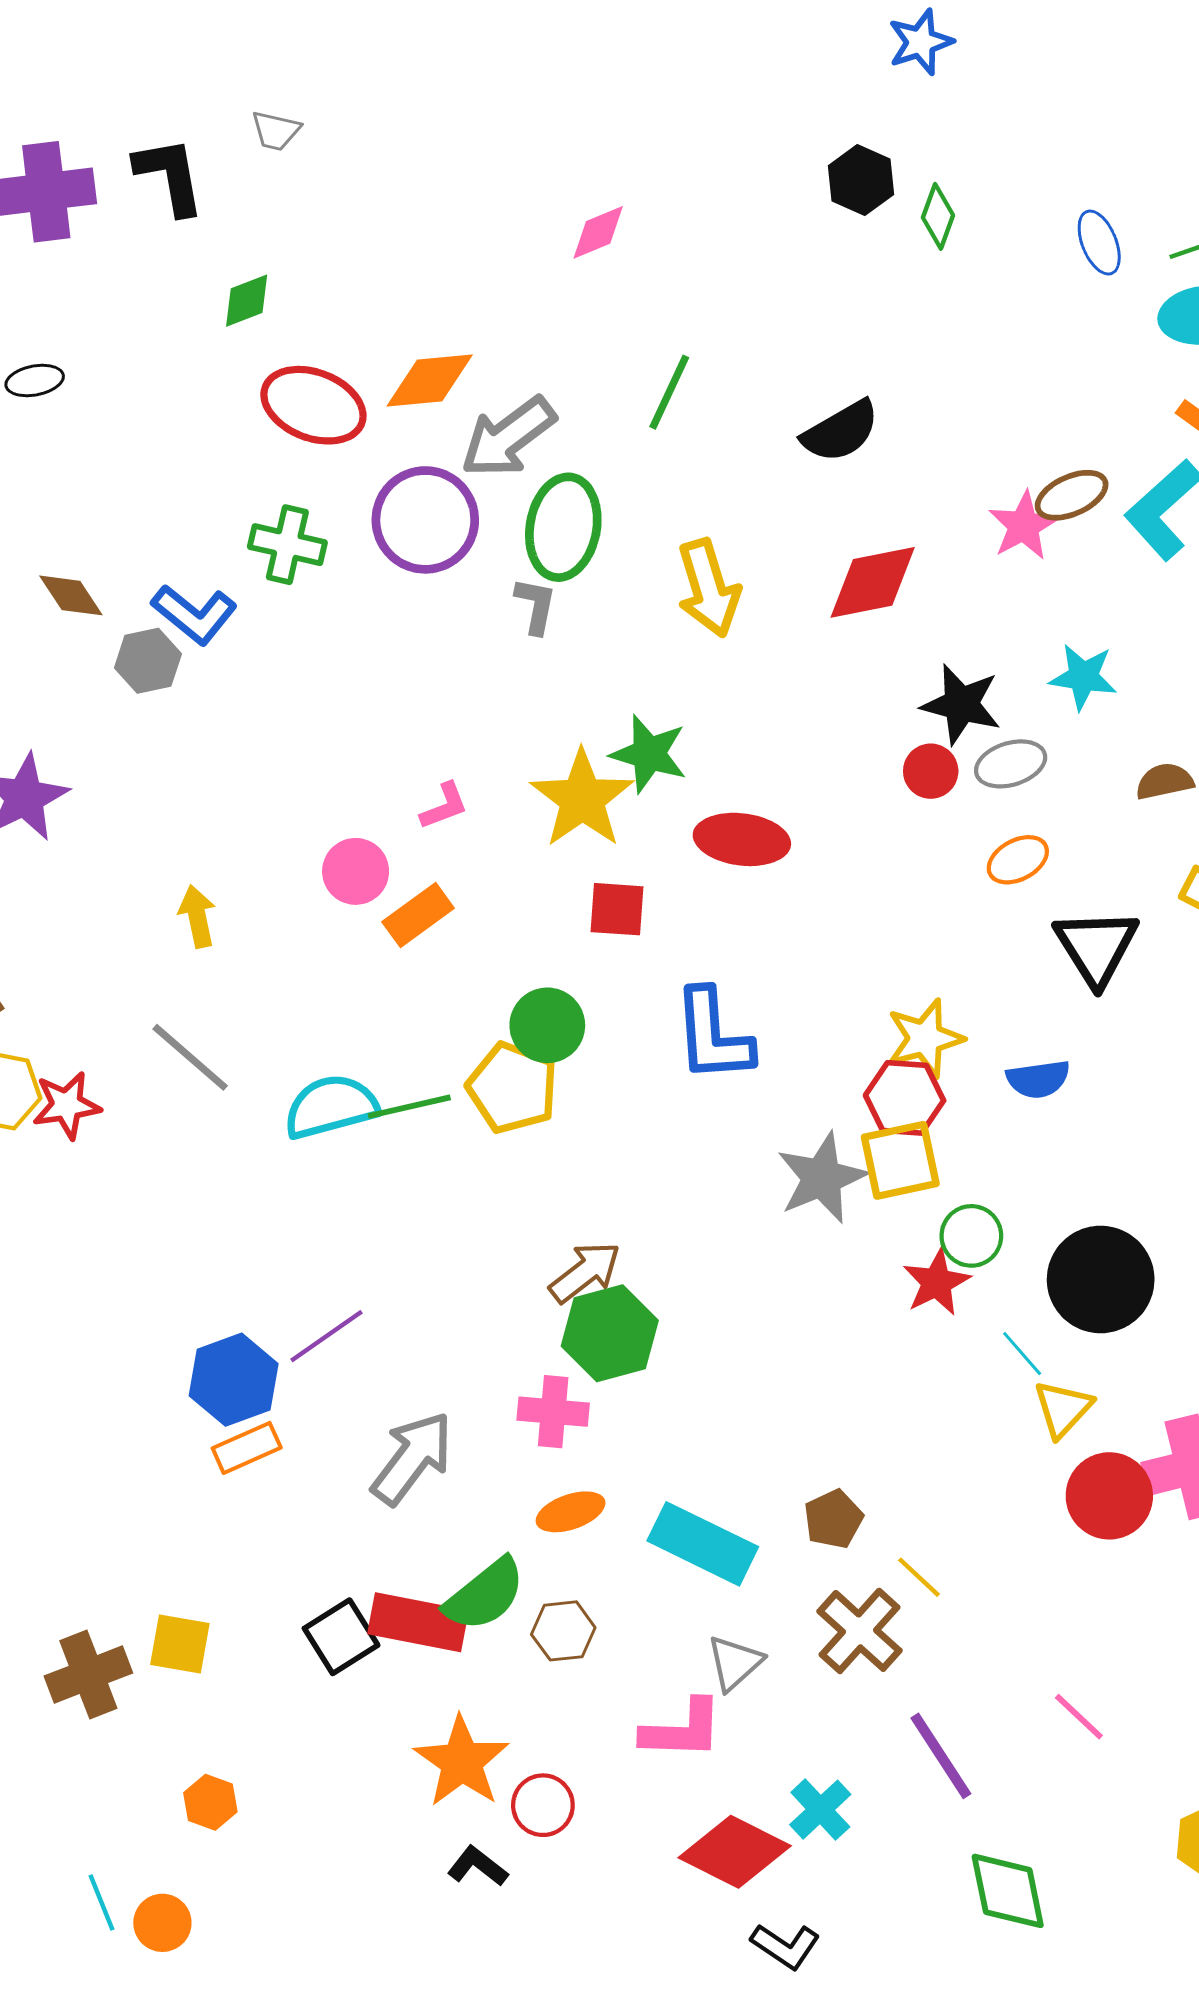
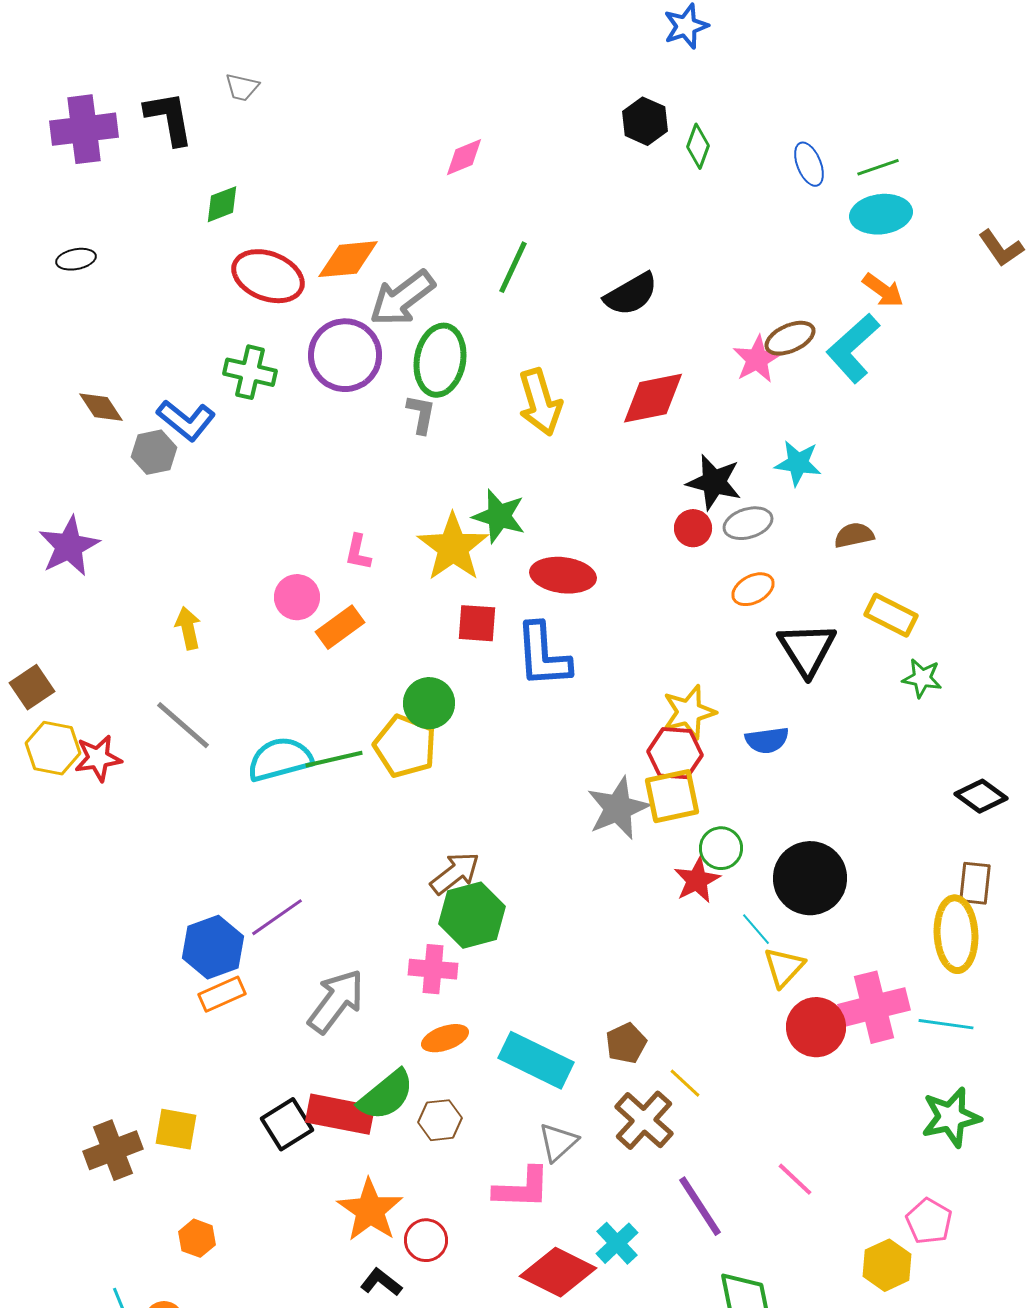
pink L-shape: (444, 806) -> (358, 552), turned 123
blue L-shape: (713, 1035) -> (543, 655), moved

